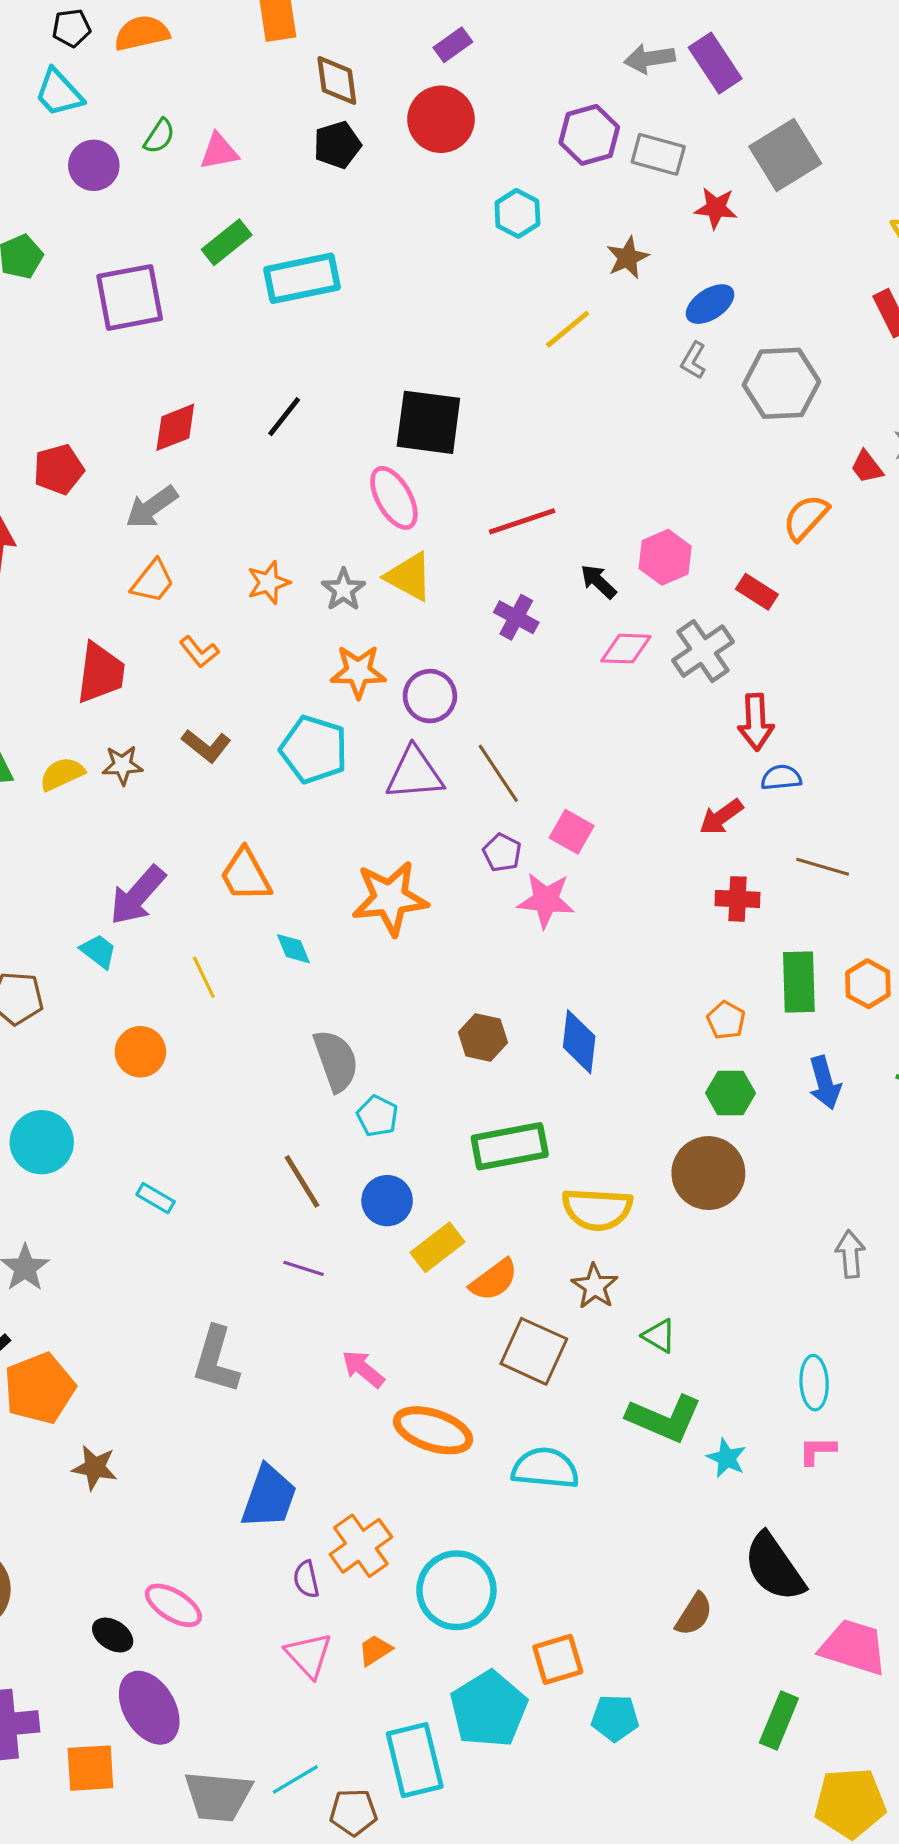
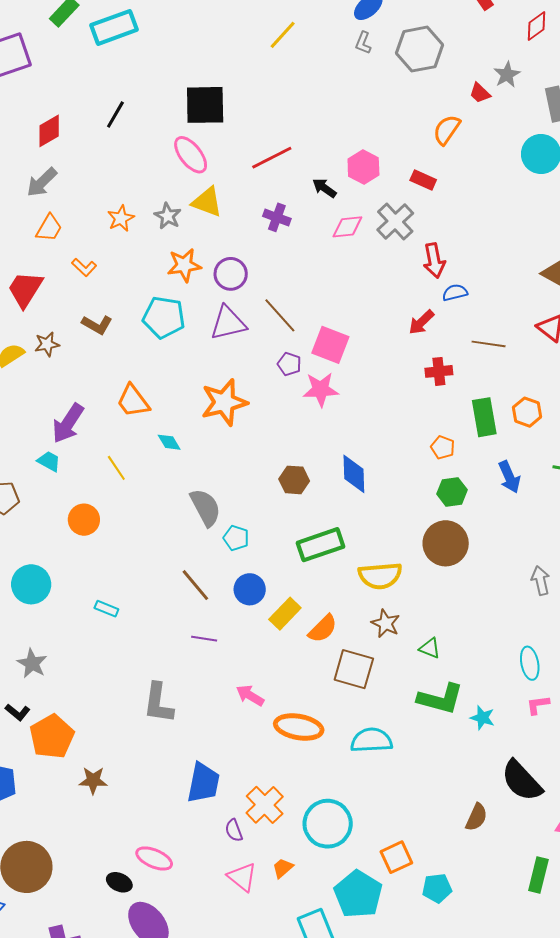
red trapezoid: (101, 673) -> (25, 289), turned -147
pink square: (572, 832) -> (330, 345), size x1.4

